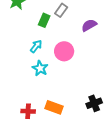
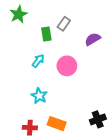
green rectangle: (44, 20) -> (46, 34), turned -32
cyan star: (40, 68) -> (39, 96), moved

